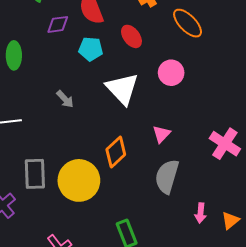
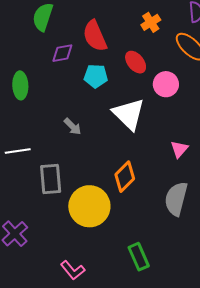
pink circle: (171, 73) -> (166, 84), moved
pink triangle: (161, 134) -> (179, 149), moved
gray rectangle: (35, 174) -> (51, 179), moved

